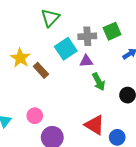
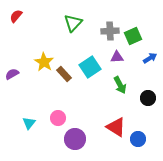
gray cross: (87, 36) -> (110, 31), moved
cyan square: (66, 49) -> (90, 67), moved
purple triangle: (86, 61) -> (117, 57), moved

